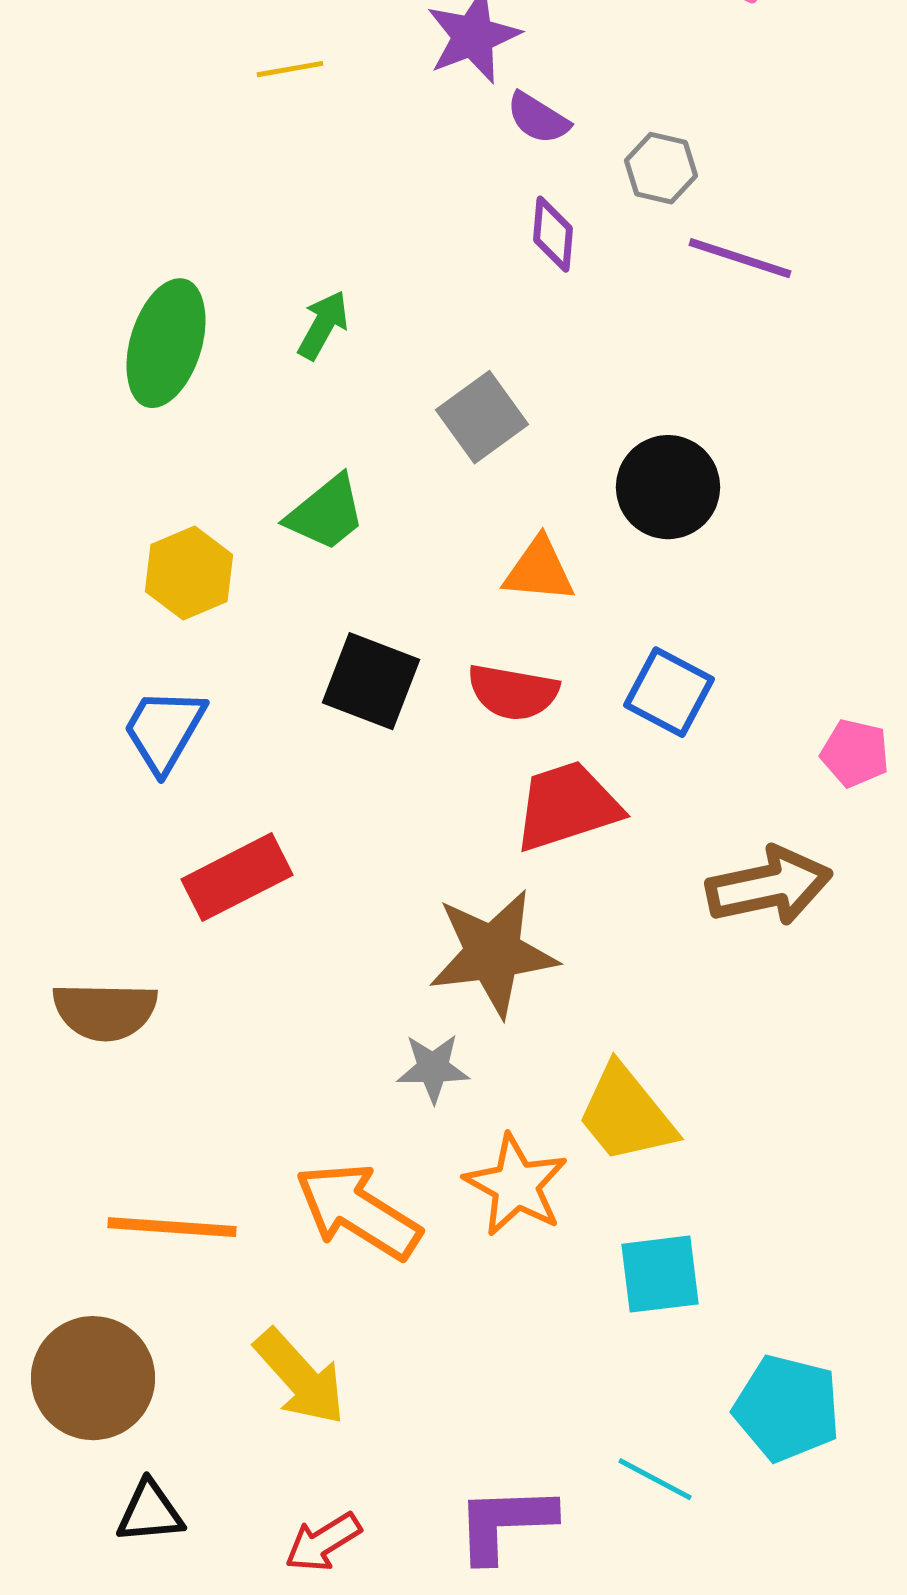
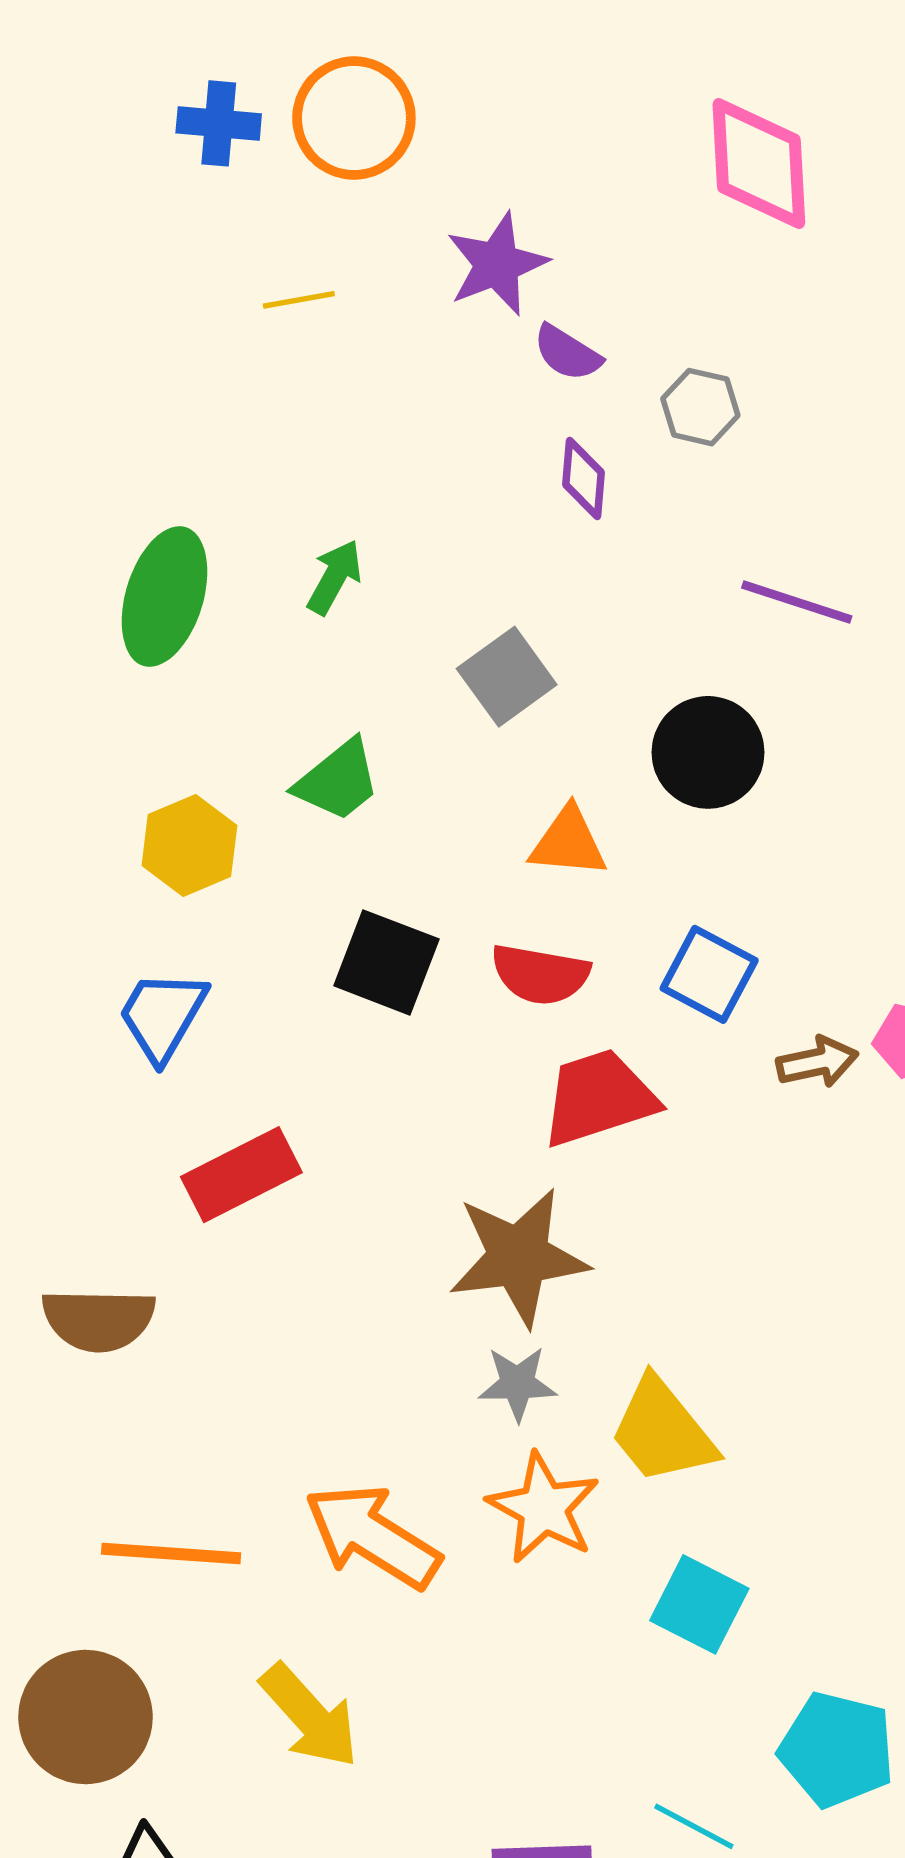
purple line: (740, 258) -> (797, 602), moved
brown arrow: (769, 886) -> (817, 1062), moved, size x0.6
gray star: (433, 1068) -> (517, 1384), moved
cyan square: (660, 1274) -> (699, 1604), turned 34

